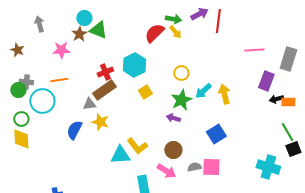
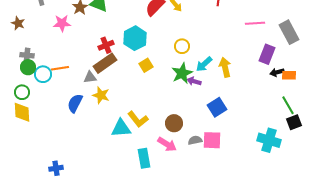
gray rectangle: (288, 59) -> (289, 32), turned -45
orange line: (59, 80) -> (60, 68), moved
green circle: (18, 90) -> (28, 67), moved
cyan circle: (42, 101) -> (43, 74), size x0.7
purple arrow: (173, 118) -> (194, 81), moved

